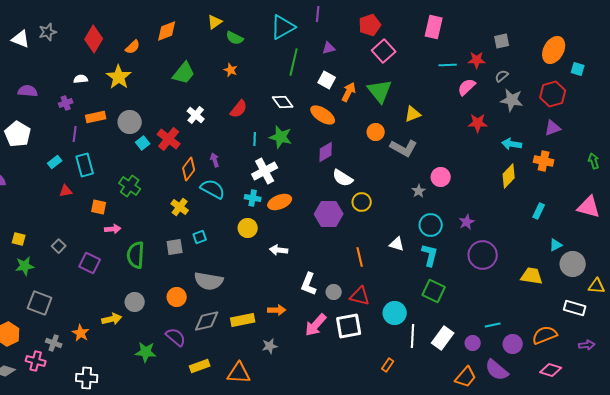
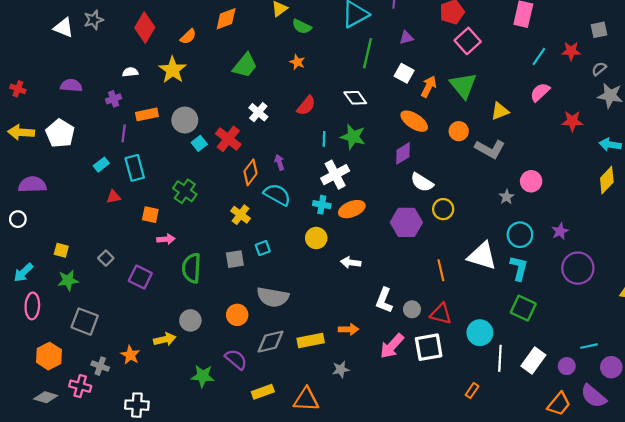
cyan line: (448, 65) -> (539, 57), turned -54
pink semicircle: (467, 87) -> (540, 92), moved
orange ellipse: (323, 115) -> (414, 121), moved
white triangle: (397, 244) -> (482, 256), size x1.8

